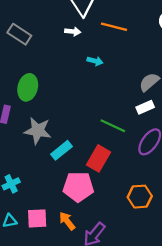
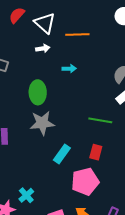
green ellipse: (28, 87) -> (38, 92), moved
gray star: (38, 131) -> (42, 123), moved
red rectangle: (99, 158) -> (96, 152), size x0.7

